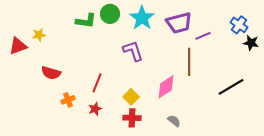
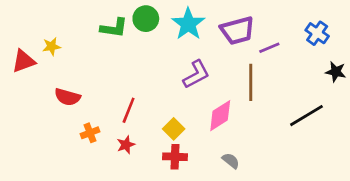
black star: (251, 43) -> (336, 72), moved
purple L-shape: (133, 51) -> (196, 74), moved, turned 80

